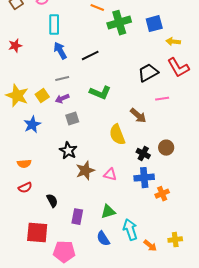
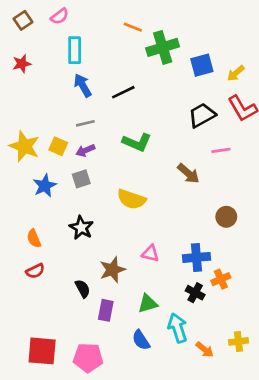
blue square: (154, 24) -> (202, 65), moved
yellow arrow: (173, 42) -> (236, 73), turned -48
red star: (15, 46) -> (22, 64), moved
yellow square: (42, 96) -> (58, 146), turned -32
gray square: (72, 119) -> (81, 179), moved
yellow semicircle: (117, 135) -> (131, 199), moved, turned -50
black star: (68, 151) -> (81, 228), moved
black cross: (143, 154) -> (195, 293), moved
orange semicircle: (24, 164) -> (34, 238), turned 72
brown star: (85, 171) -> (112, 270), moved
black semicircle: (52, 201) -> (83, 289), moved
red square: (37, 233) -> (42, 351), moved

